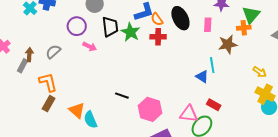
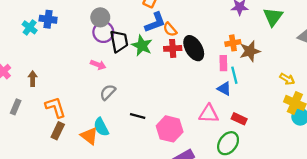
black ellipse: (180, 18) -> (194, 48), moved
pink rectangle: (208, 25) -> (223, 63), moved
purple circle: (77, 26) -> (103, 32), moved
orange cross: (244, 28) -> (233, 43), moved
gray semicircle: (53, 52) -> (108, 92), moved
gray rectangle: (22, 66) -> (16, 107), moved
pink triangle: (189, 114) -> (209, 114), moved
cyan semicircle: (90, 120) -> (101, 127), moved

